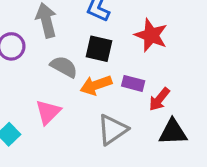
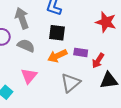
red star: (151, 35) -> (106, 22), moved
gray semicircle: (64, 67) -> (26, 46), moved

